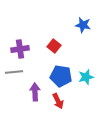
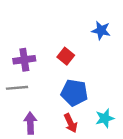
cyan star: (86, 77) -> (105, 118), moved
purple arrow: (35, 92) -> (30, 123), moved

